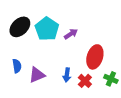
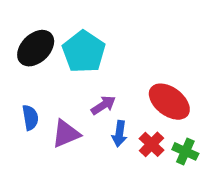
purple arrow: (71, 34) -> (103, 105), moved
red ellipse: (95, 57) -> (169, 102), turned -70
green cross: (111, 79) -> (185, 151), moved

